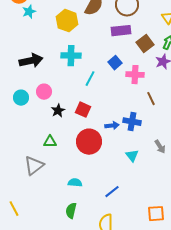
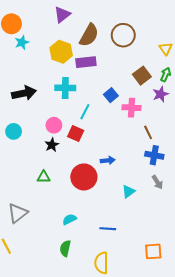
purple rectangle: (121, 31) -> (86, 62), moved
pink circle: (44, 92) -> (54, 125), moved
red square: (83, 110) -> (76, 133), moved
blue cross: (132, 122) -> (154, 155), moved
cyan triangle: (132, 156) -> (128, 191), turned 32
gray triangle: (34, 166) -> (18, 213), moved
cyan semicircle: (75, 183) -> (69, 219), turned -32
blue line: (112, 192) -> (108, 229), turned 42

